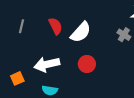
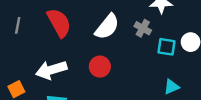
red semicircle: (56, 26) -> (59, 23), size x1.4
white semicircle: (81, 32) -> (107, 27), moved

